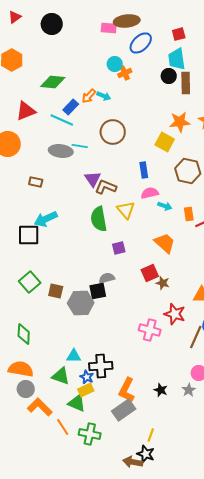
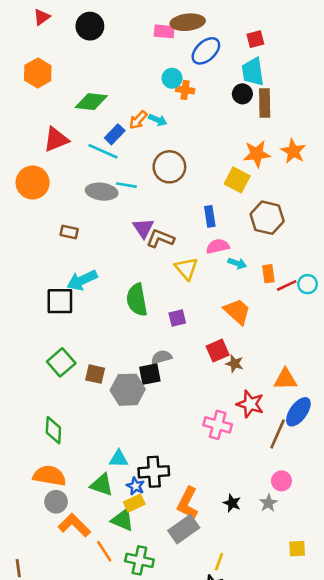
orange cross: (125, 73) -> (185, 90), turned 32
green semicircle: (99, 219) -> (137, 300), moved

